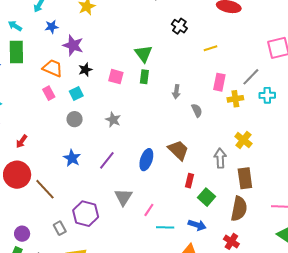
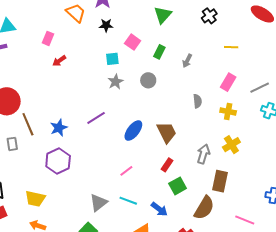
green triangle: (143, 54) -> (163, 15), moved
gray arrow: (176, 92) -> (187, 61), moved
pink rectangle: (49, 93) -> (48, 38), moved, turned 32
cyan square: (76, 93) -> (112, 59), moved
yellow cross: (235, 99) -> (228, 112), moved
gray circle: (75, 119) -> (148, 80), moved
red arrow: (21, 141) -> (59, 61), moved
blue star: (72, 158) -> (59, 128), moved
gray triangle: (123, 197) -> (98, 203), moved
pink line: (149, 210) -> (126, 171), moved
gray rectangle: (60, 228) -> (12, 144), moved

